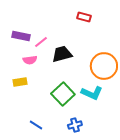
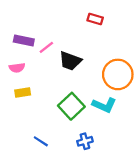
black trapezoid: (62, 54) -> (70, 61), turned -145
pink semicircle: (30, 60) -> (17, 68), moved

